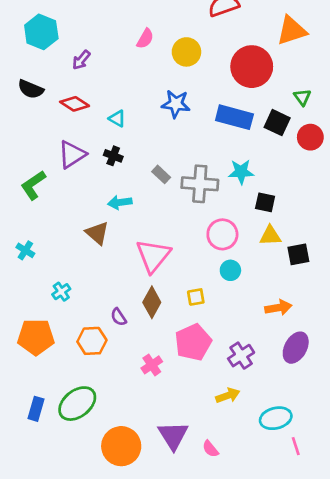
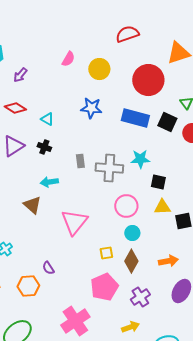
gray rectangle: (161, 174) -> (80, 161), turned 40
brown diamond: (152, 302) -> (131, 261), moved
pink cross: (152, 365) -> (75, 321), moved, size x1.8

